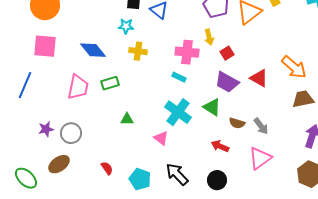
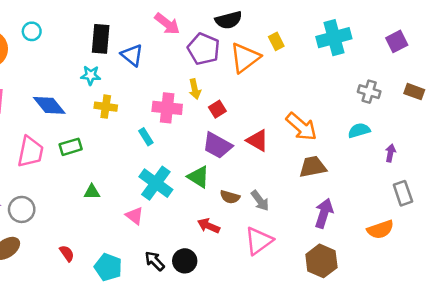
cyan rectangle: (179, 77) -> (146, 137), moved, turned 32
black arrow: (177, 174) -> (155, 261), size x0.7
black circle: (217, 180) -> (185, 261), moved

